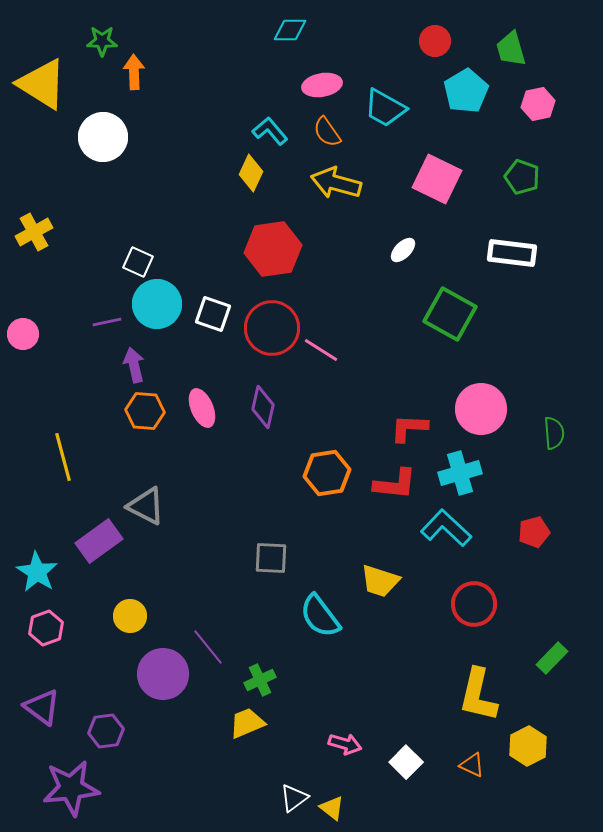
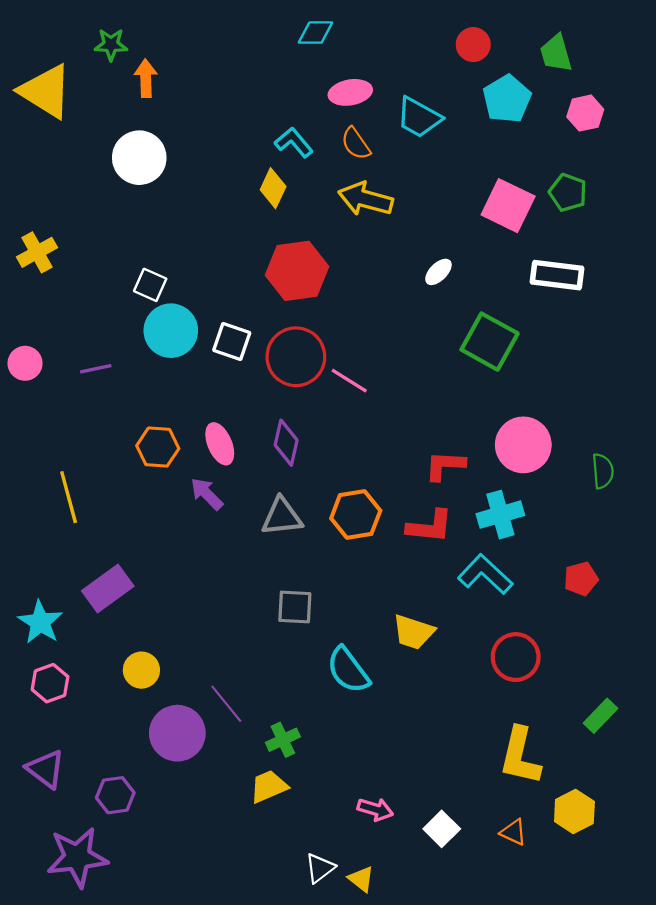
white circle: (103, 137) -> (139, 158), moved
pink square: (437, 179) -> (508, 206), moved
purple line: (107, 322) -> (96, 369), moved
purple arrow: (134, 365) -> (207, 494), moved, turned -32
gray triangle: (146, 506) -> (282, 517), moved, turned -33

